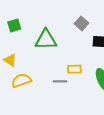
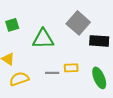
gray square: (81, 23) -> (78, 23), size x1.6
gray line: (60, 81) -> (52, 73), moved

